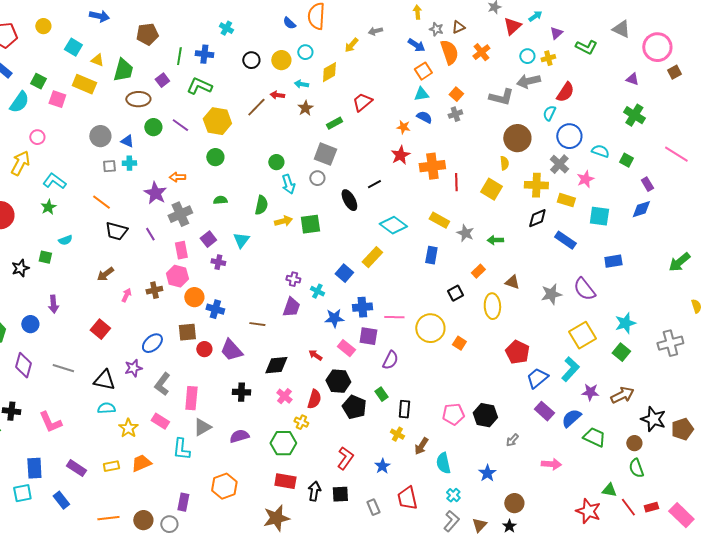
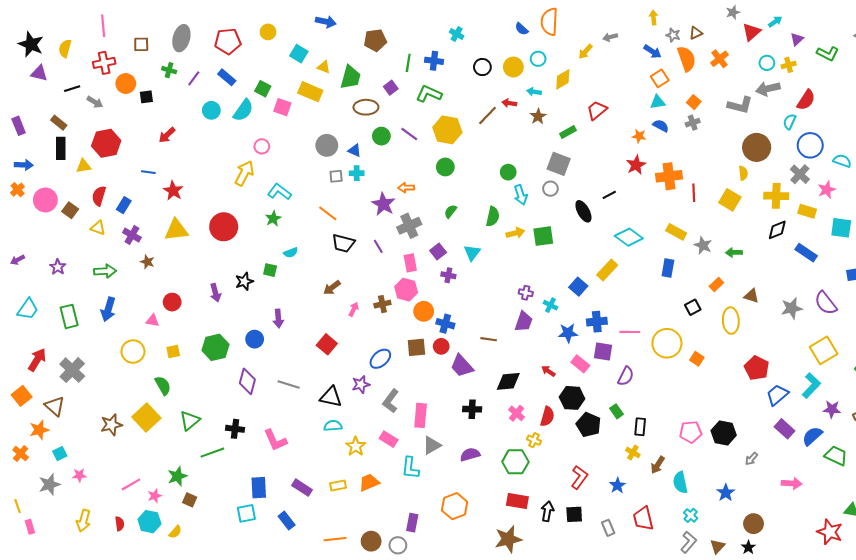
green semicircle: (220, 200) -> (450, 211), turned -48
red circle: (204, 349) -> (441, 346), moved

